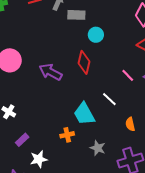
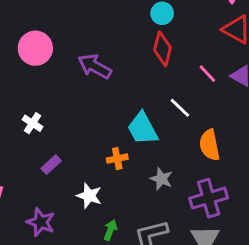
red diamond: (84, 62) -> (162, 49), moved
orange semicircle: (130, 124) -> (210, 145), size x1.5
white star: (39, 159) -> (89, 196), moved, turned 30

